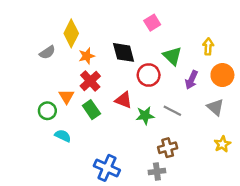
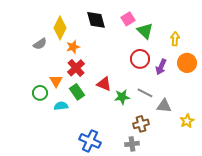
black diamond: (124, 52) -> (96, 20), moved
green triangle: (172, 56) -> (145, 31), moved
red circle: (149, 75) -> (140, 59), moved
gray triangle: (215, 107) -> (164, 106), moved, turned -35
cyan semicircle: (63, 136) -> (61, 106), moved, turned -32

